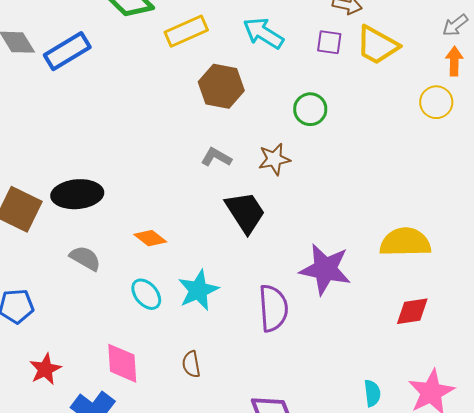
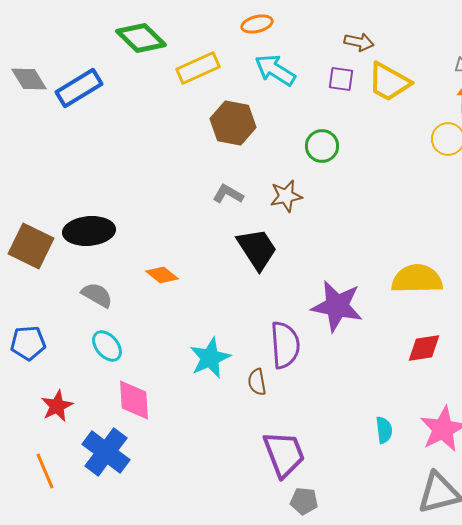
cyan star: (198, 290) -> (210, 358), moved
cyan ellipse: (146, 294) -> (107, 346), moved
brown semicircle: (191, 364) -> (257, 382), moved

